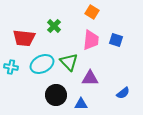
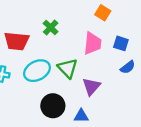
orange square: (92, 12) -> (103, 13), moved
purple triangle: (90, 78) -> (91, 86), turned -48
blue semicircle: (123, 93) -> (128, 67), moved

